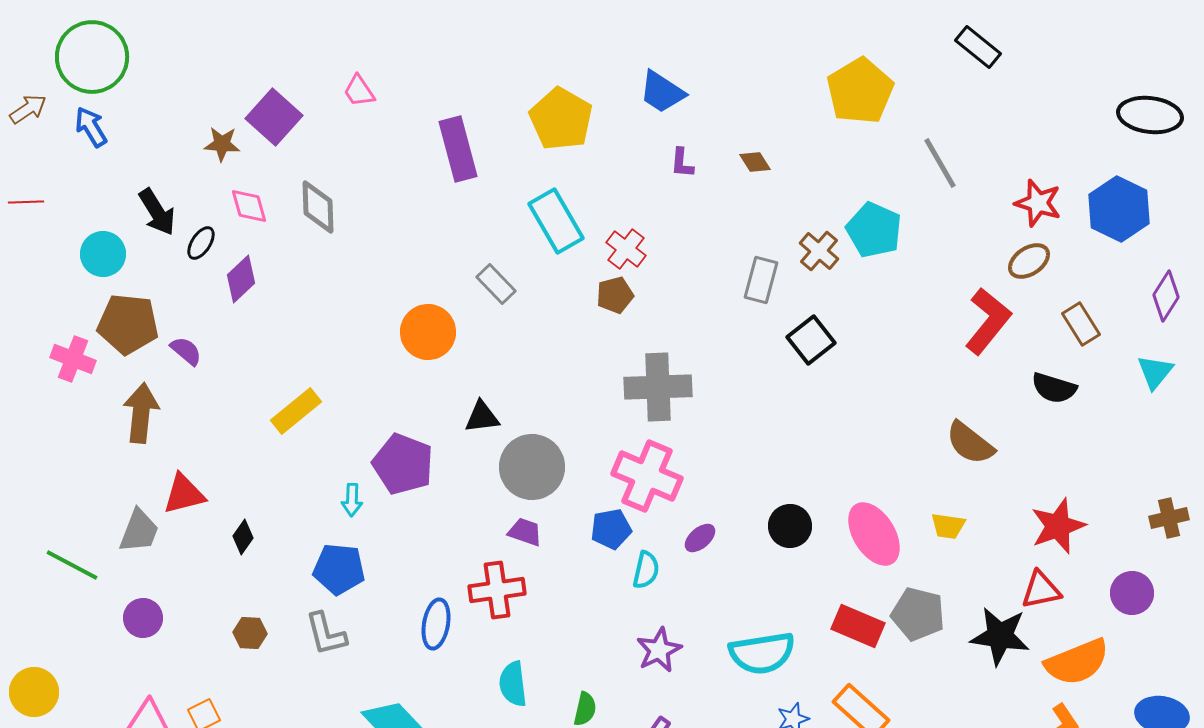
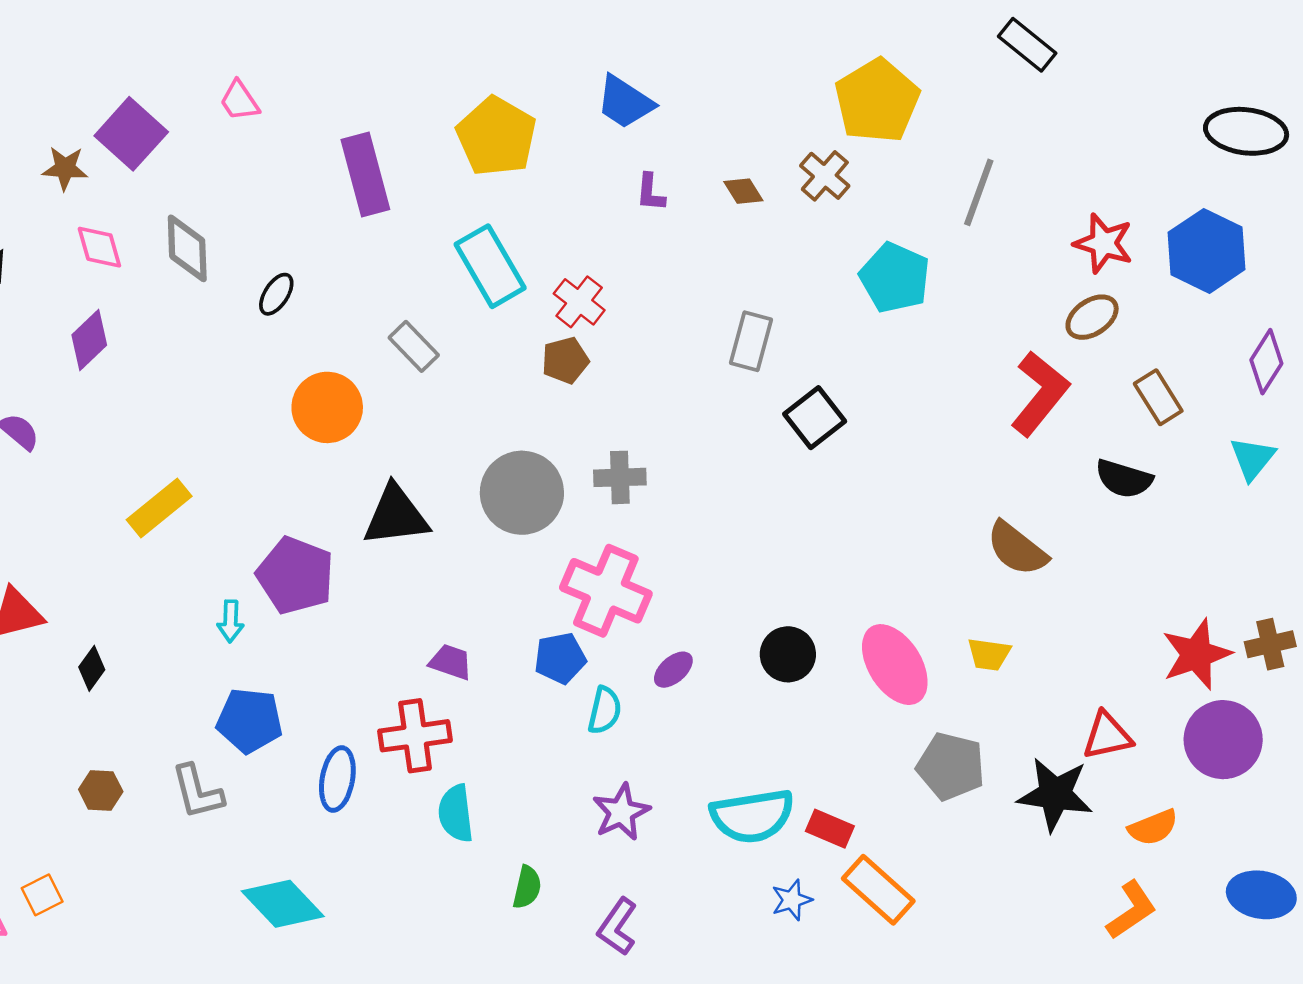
gray line: (940, 163) -> (979, 192), turned 50
black ellipse: (201, 243) -> (276, 294), moved
brown cross: (819, 251) -> (825, 176), moved
gray cross: (658, 387) -> (620, 477), size x0.6
black triangle: (482, 417) -> (396, 516), size x1.5
gray circle: (532, 467) -> (522, 493), moved
red star: (1058, 526) -> (1196, 654), moved
blue pentagon: (339, 569) -> (250, 721), moved
purple circle: (1132, 593) -> (1223, 740), size x1.4
red rectangle: (858, 626) -> (830, 829), moved, size x0.7
orange semicircle: (1077, 662) -> (1153, 827), size x0.6
cyan semicircle: (513, 684) -> (456, 813), moved

